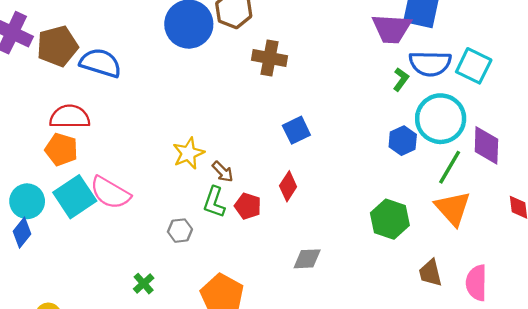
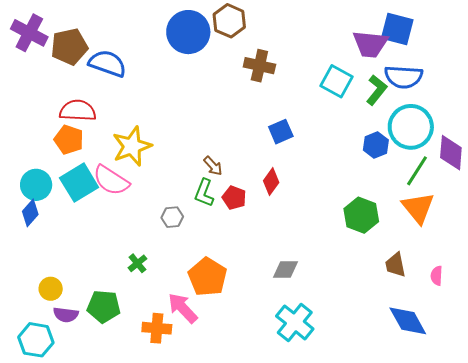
cyan square: (474, 66) -> (337, 81), moved
green L-shape: (401, 79) -> (377, 90), size x1.4
yellow star: (188, 153) -> (132, 146), moved, size x1.4
gray diamond: (307, 259) -> (286, 270), moved
pink semicircle: (476, 283) -> (437, 276), size x0.6

